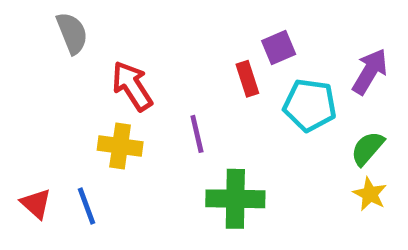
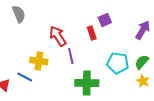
red arrow: (132, 86) -> (58, 36), moved
cyan pentagon: (310, 105) -> (118, 63), moved
blue line: (86, 206) -> (25, 77), moved, turned -42

